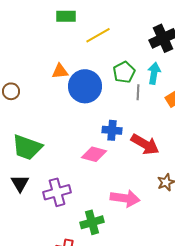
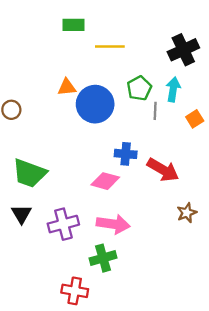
yellow line: (98, 35) -> (110, 46), turned 30
pink arrow: (125, 198) -> (113, 224), moved

